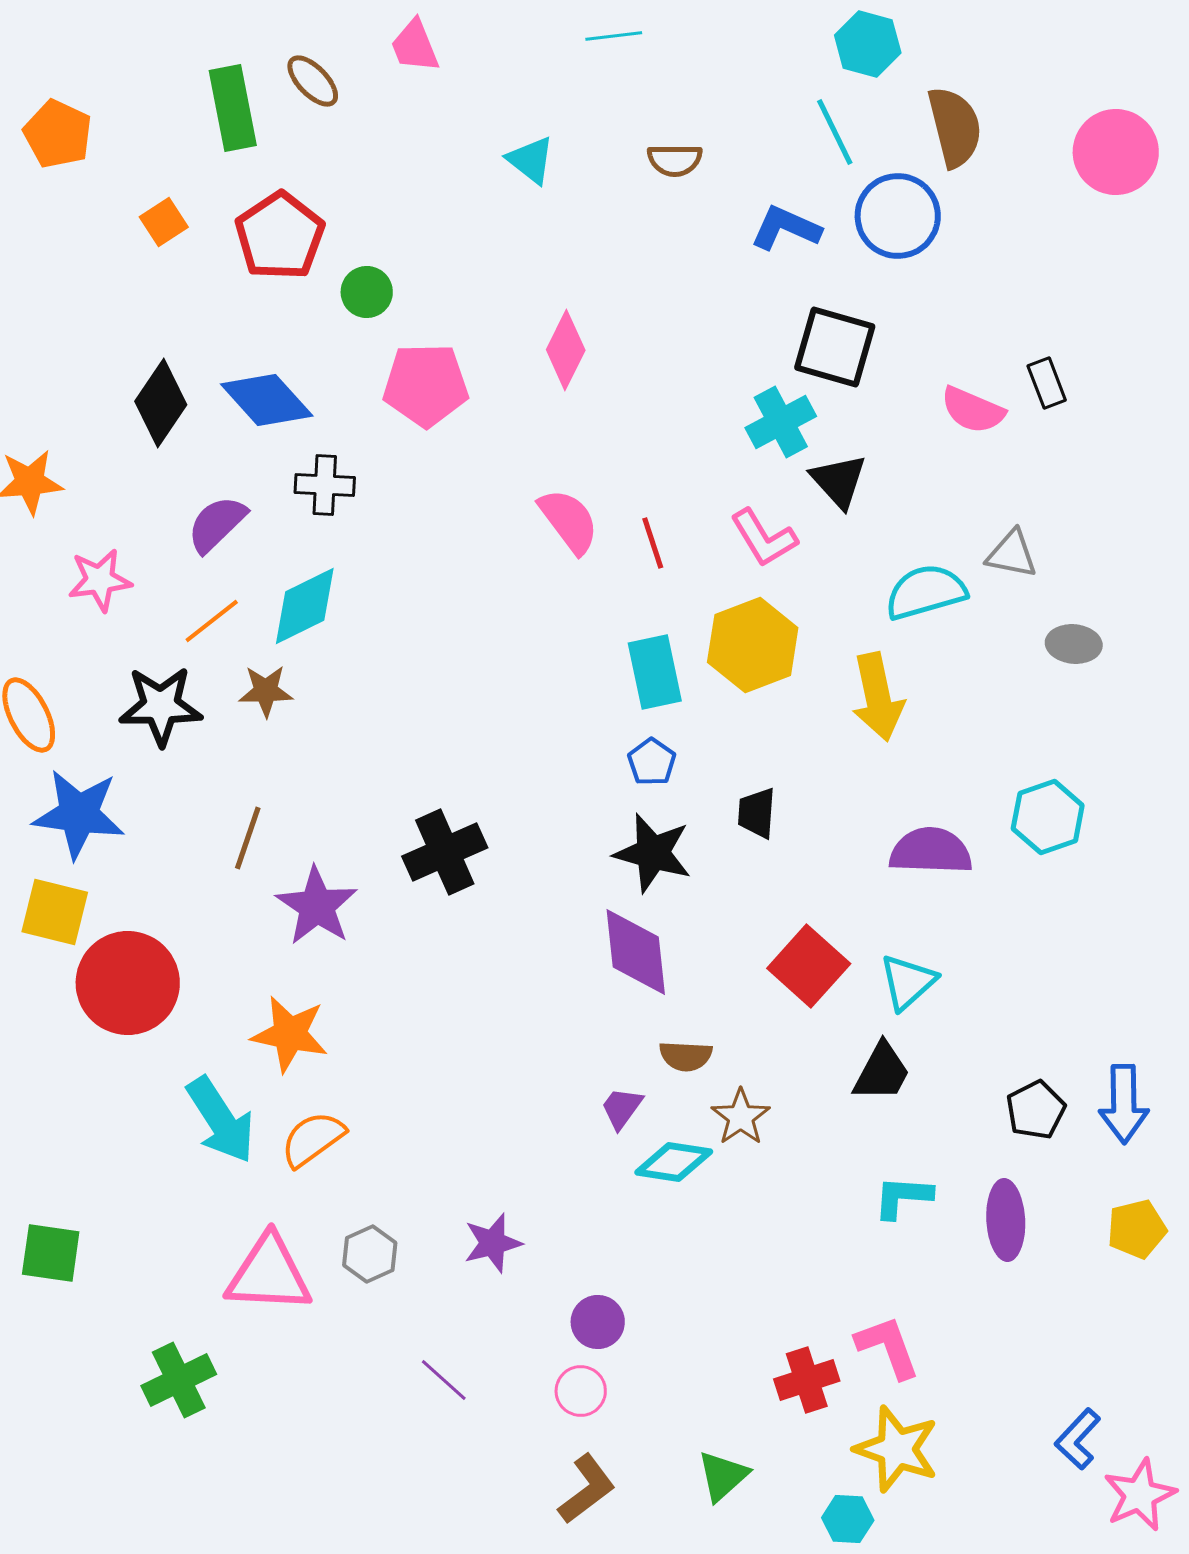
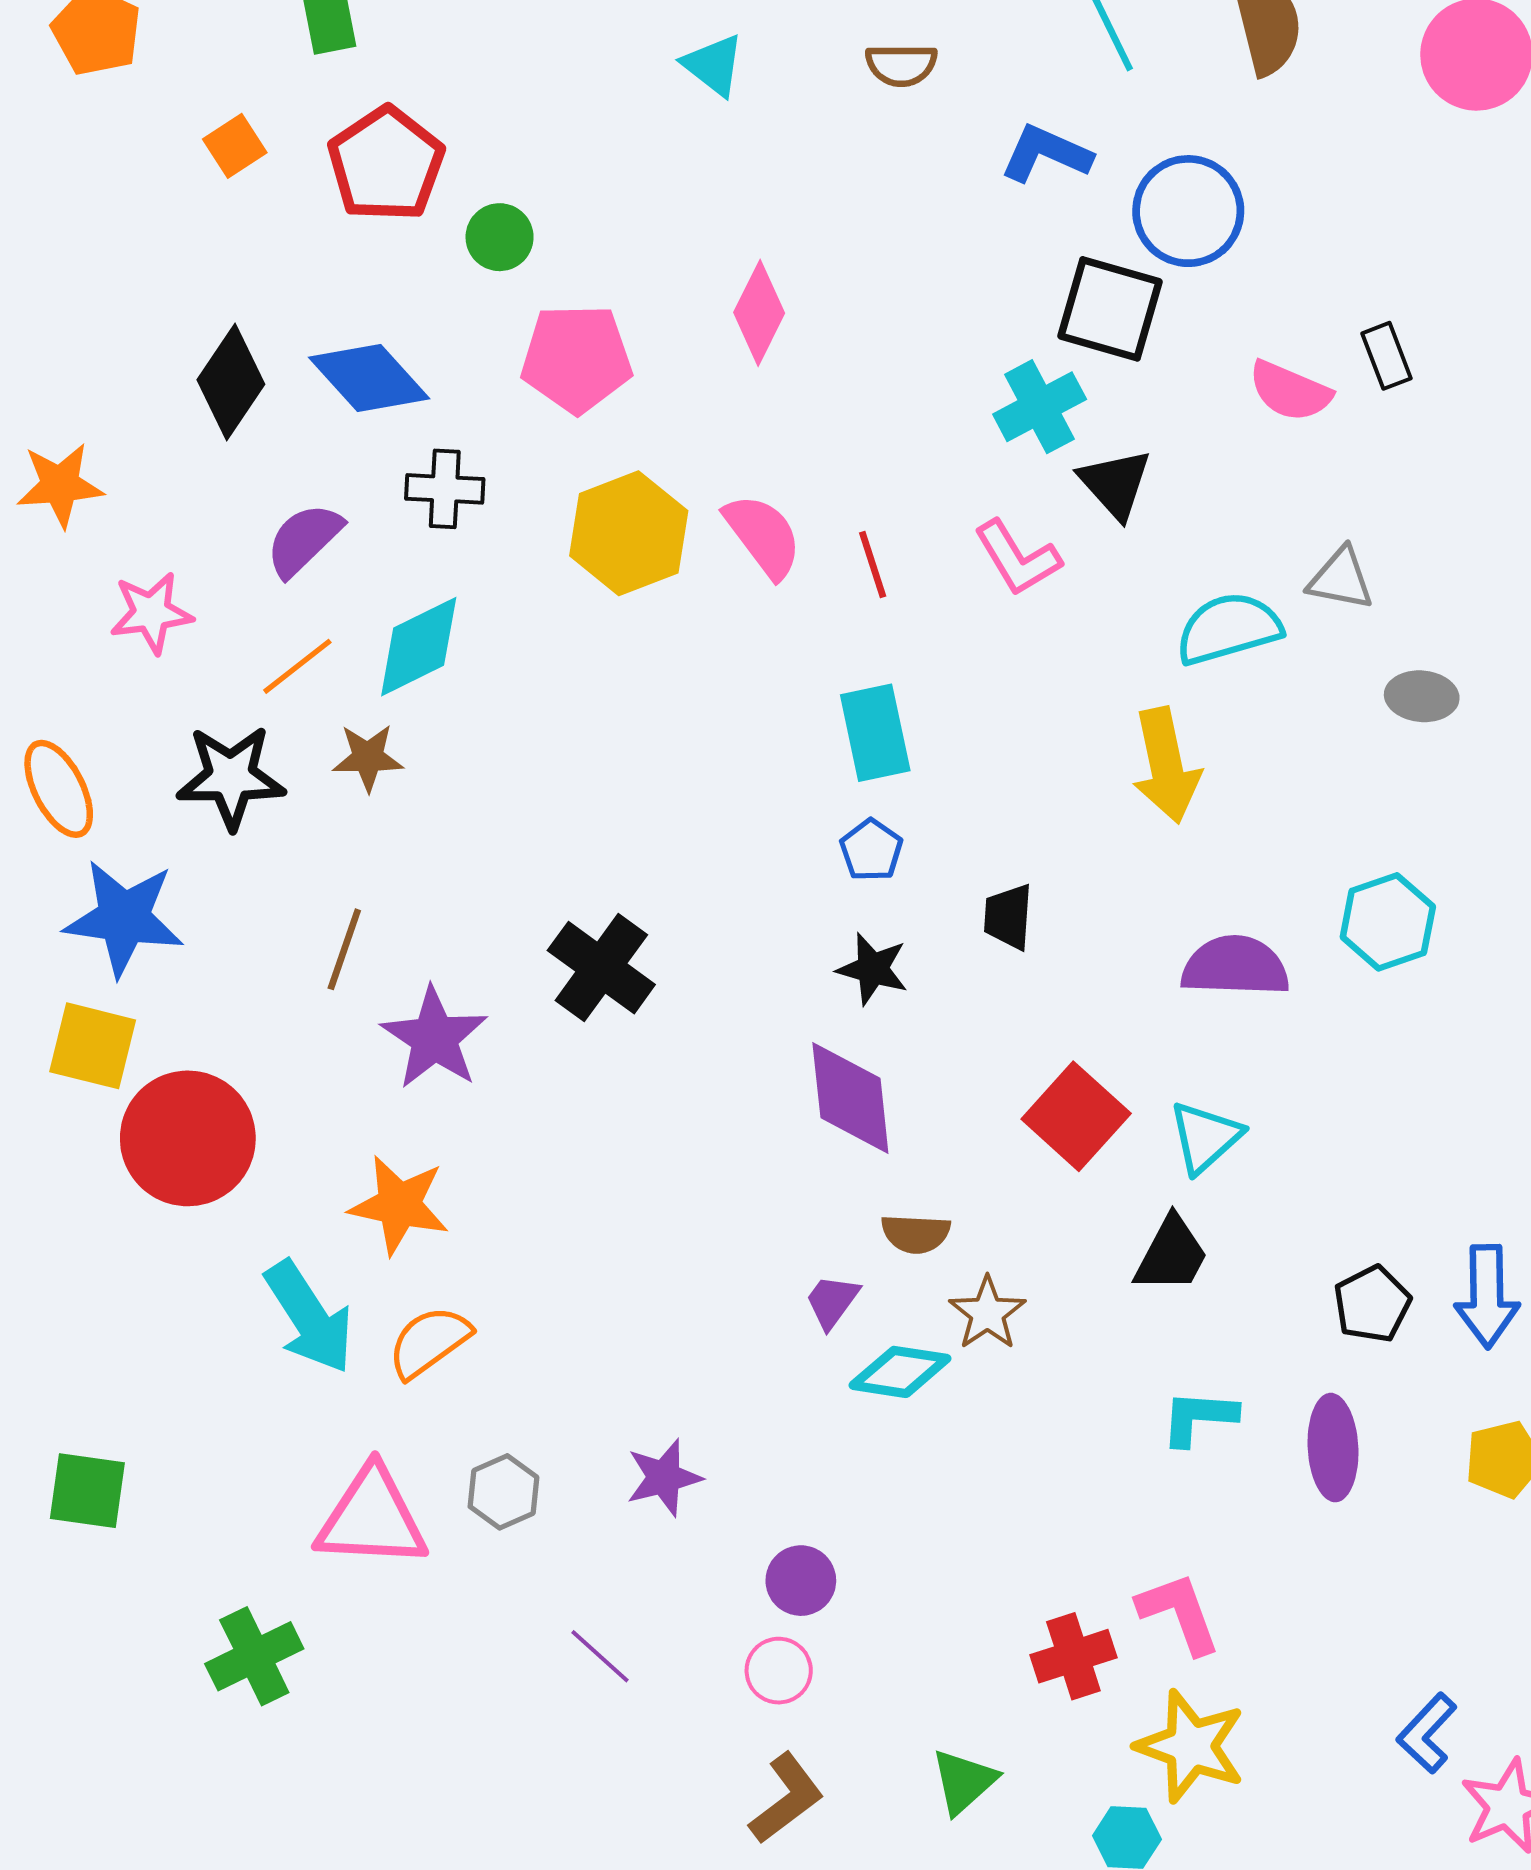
blue circle: (898, 216) -> (1188, 211), moved
yellow hexagon: (753, 645) -> (629, 533), moved
black cross: (445, 852) -> (601, 968), turned -30
black star: (653, 853) -> (873, 969), size x0.7

